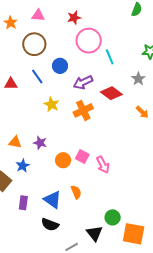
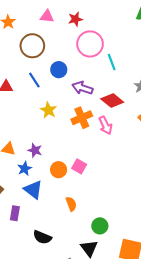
pink triangle: (38, 15) -> (47, 16), moved
purple arrow: (83, 82) -> (83, 88), turned 42
pink arrow: (103, 165) -> (105, 125), moved
blue star: (23, 166) -> (25, 168), moved
blue triangle: (53, 200) -> (33, 190), moved
green circle: (113, 217) -> (100, 226), moved

